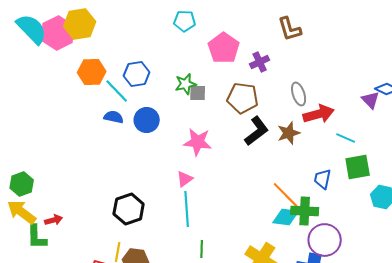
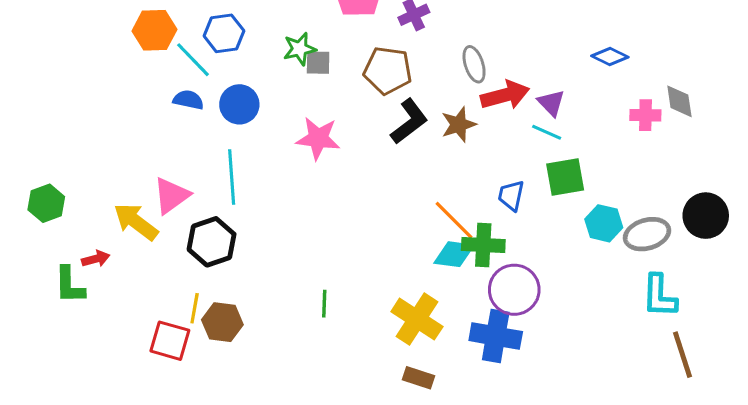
purple triangle: (371, 100) -> (551, 103), moved
pink triangle: (185, 179) -> (171, 196), moved, size x1.5
cyan line: (187, 209) -> (232, 177), moved
yellow arrow: (22, 212) -> (136, 222), moved

